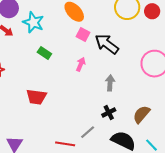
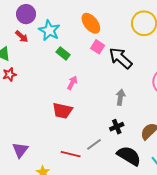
green rectangle: (44, 53) -> (63, 53), moved
pink arrow: (81, 64) -> (72, 83), moved
red trapezoid: (36, 97) -> (62, 111), moved

